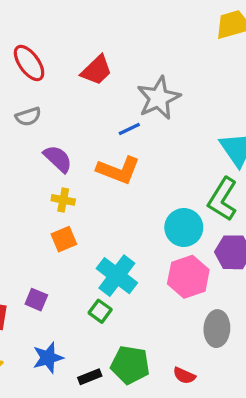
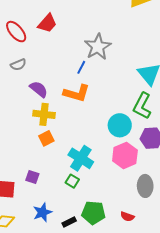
red trapezoid: (97, 70) -> (47, 23), moved
blue line: (129, 129) -> (81, 67), turned -32
yellow cross: (63, 200) -> (44, 114), size x1.5

